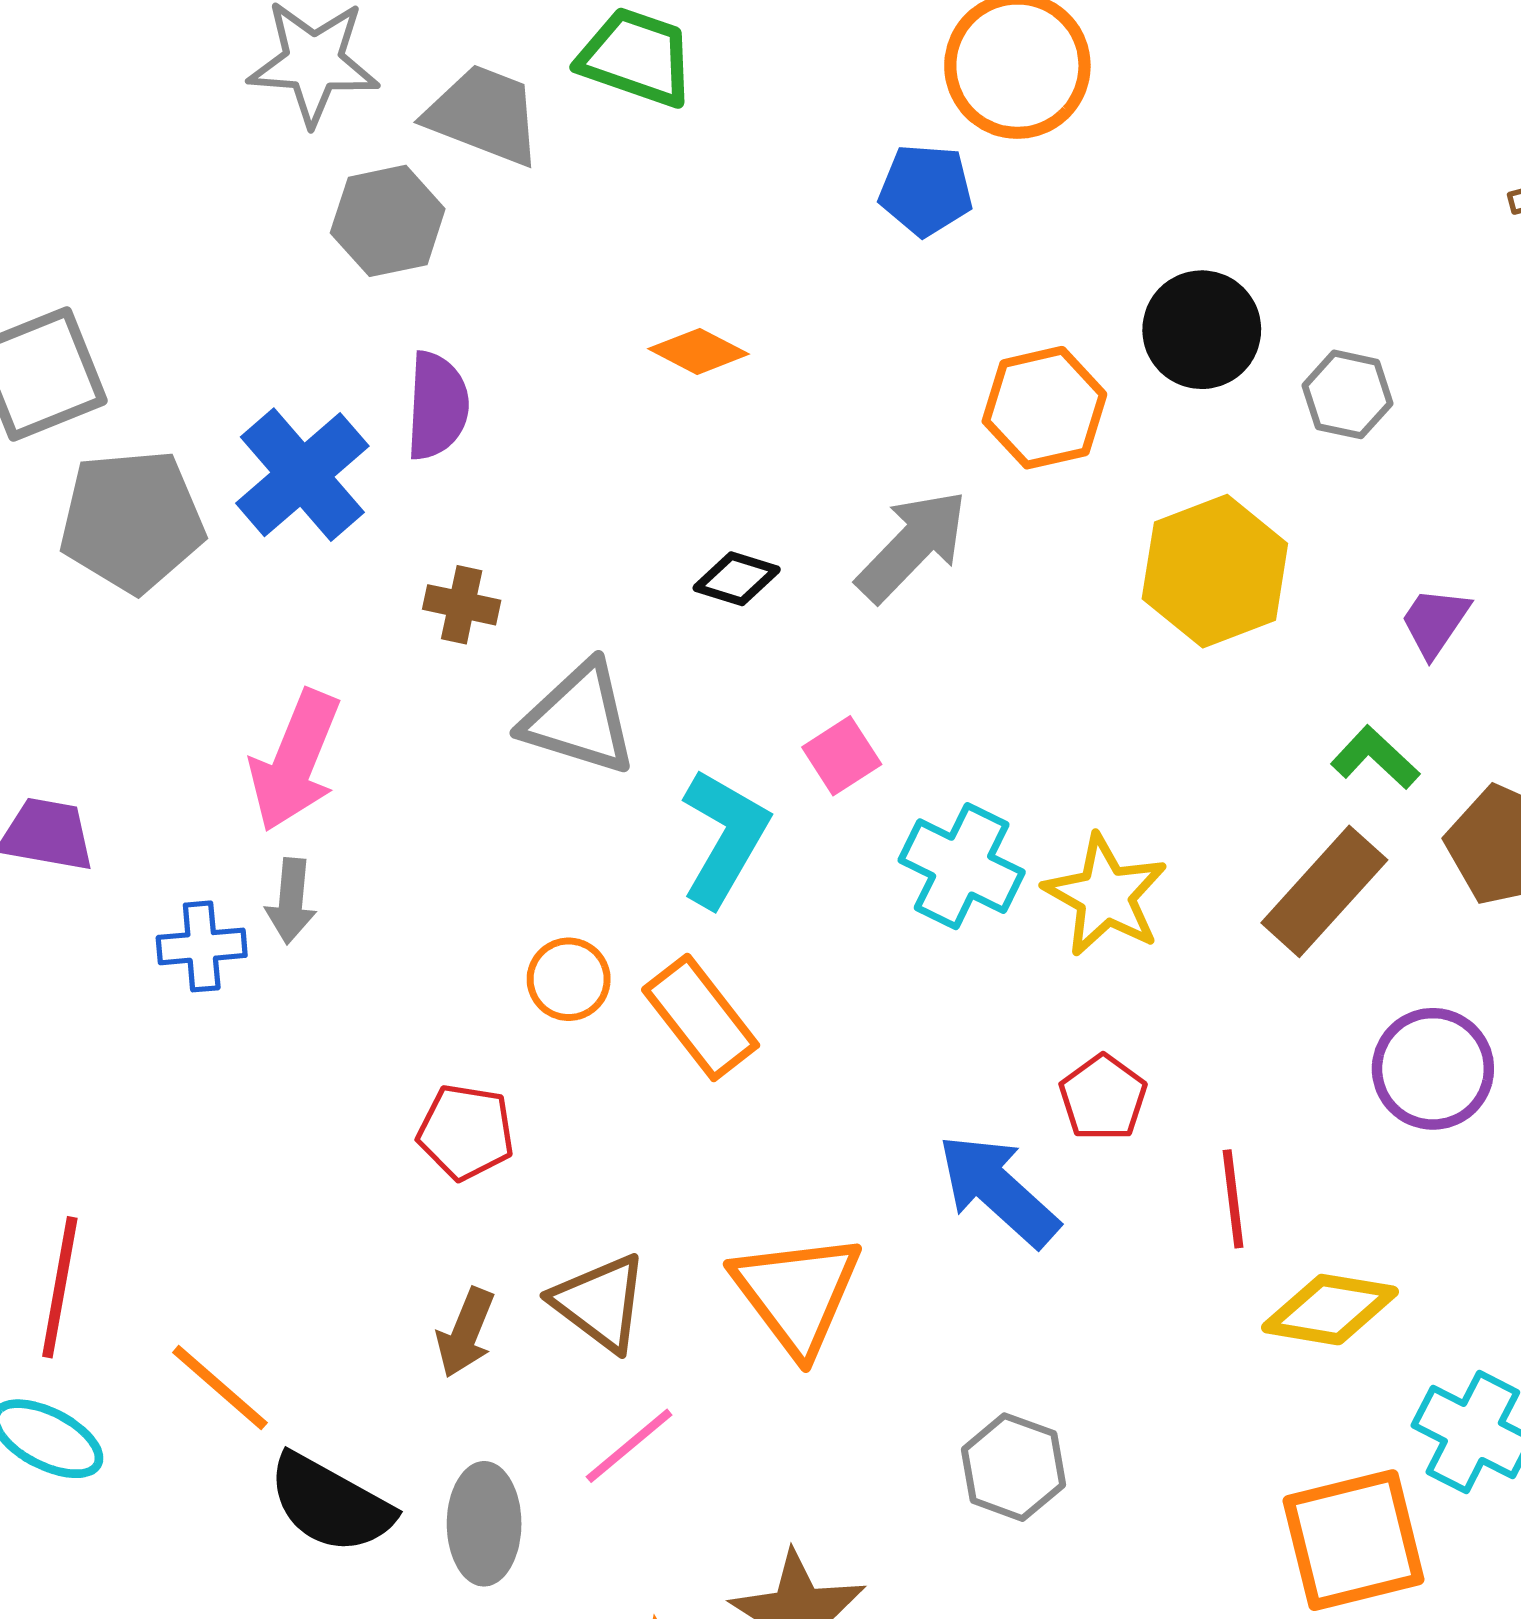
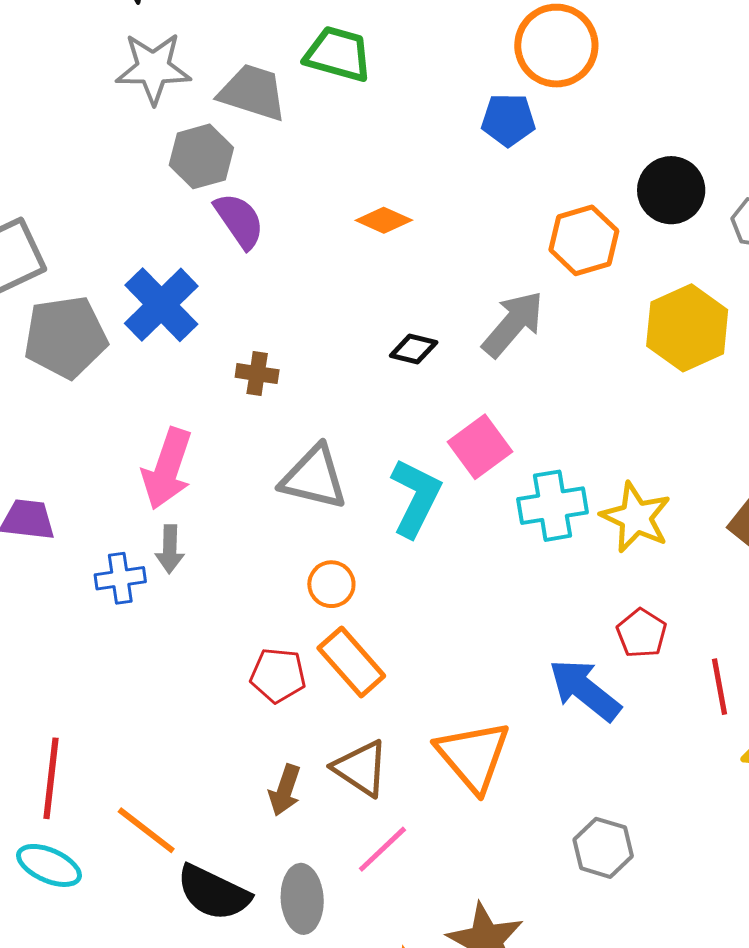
purple semicircle: (437, 406) -> (239, 221), moved, turned -34
gray triangle: (579, 718) -> (314, 477), moved
pink square: (842, 756) -> (480, 447), size x1.4
cyan cross: (962, 866) -> (552, 506), turned -32
orange rectangle: (701, 1017) -> (351, 662), moved

